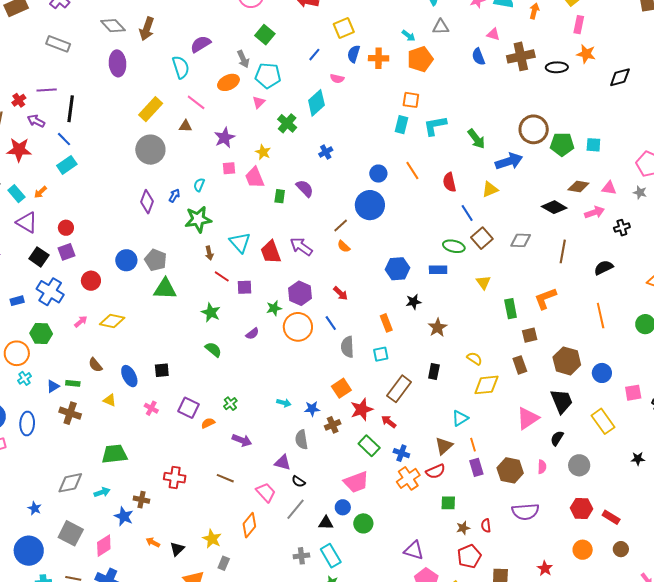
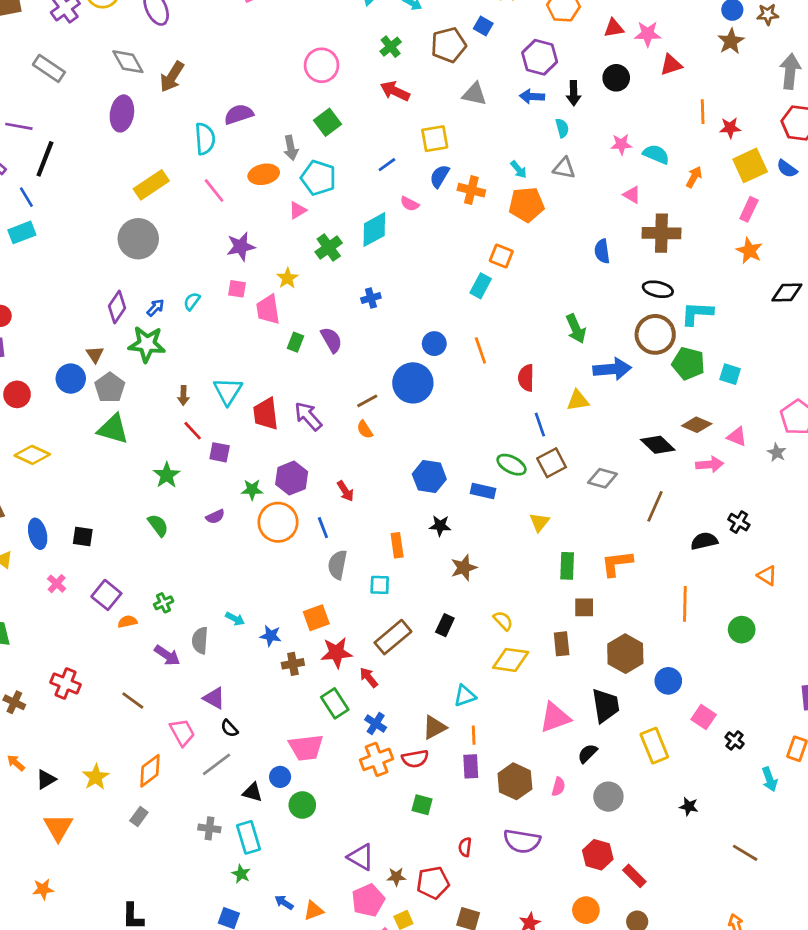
blue semicircle: (478, 57) -> (602, 251), moved
black ellipse: (557, 67) -> (658, 289), moved
brown triangle: (185, 126) -> (95, 355), moved, turned 40
cyan L-shape: (435, 126) -> (697, 313), moved
green star: (198, 219) -> (147, 344), moved
black cross: (622, 228) -> (739, 522), moved, turned 35
pink square: (633, 393) -> (704, 717), turned 30
gray semicircle: (301, 440) -> (200, 640), moved
brown star: (463, 528) -> (396, 877), moved
gray rectangle: (224, 563) -> (139, 817), moved

